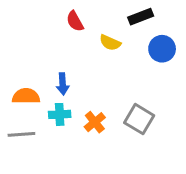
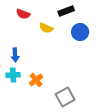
red semicircle: (75, 21) -> (23, 14), turned -40
gray square: (139, 119) -> (65, 97), moved, turned 30

